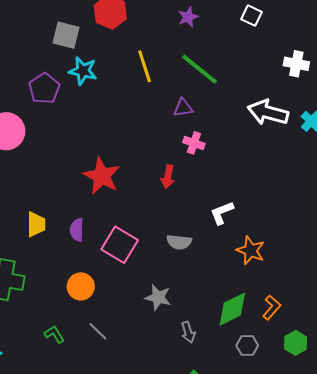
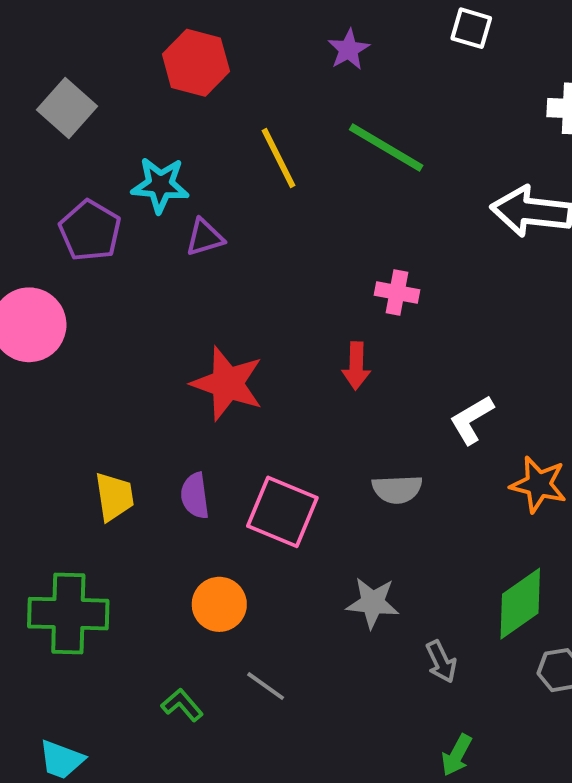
gray square: (66, 35) -> (67, 108), moved, turned 36
purple triangle: (183, 108) -> (205, 237), moved

